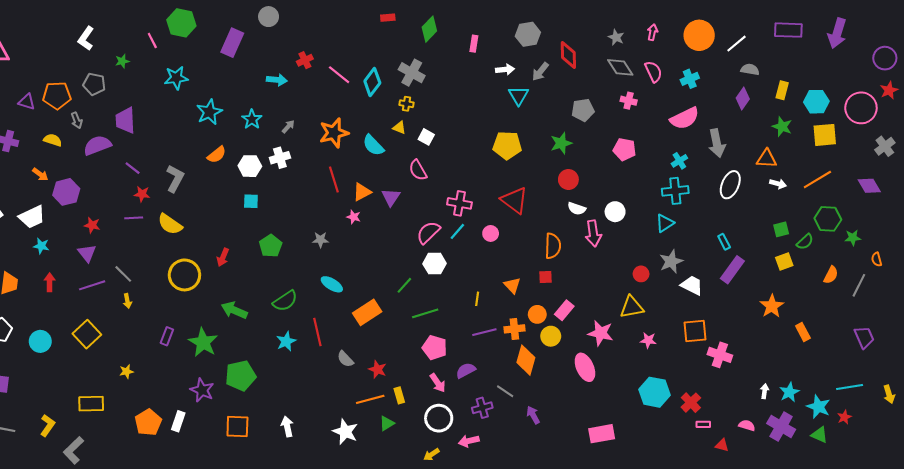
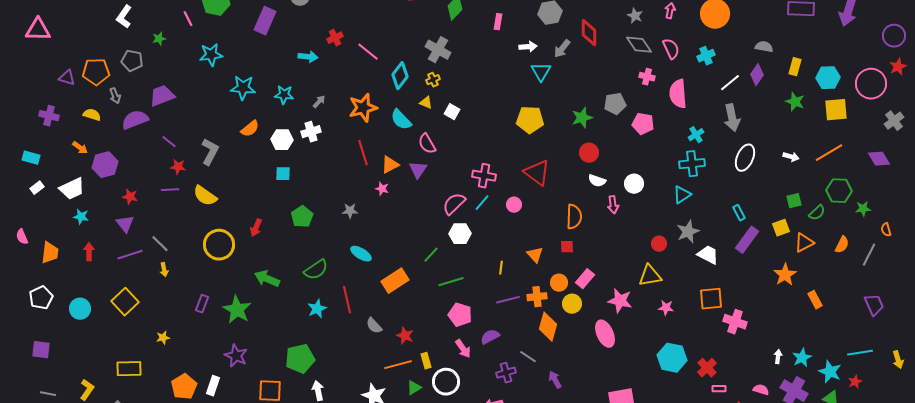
white line: (736, 44) -> (730, 83), moved
cyan diamond: (372, 82) -> (400, 76), moved
yellow cross: (407, 104) -> (433, 80), turned -32
gray pentagon: (583, 110) -> (615, 104), moved
cyan star: (209, 112) -> (243, 88), turned 30
pink semicircle: (685, 118) -> (678, 94), moved, turned 112
cyan star: (252, 119) -> (284, 95), turned -30
purple trapezoid: (125, 120) -> (162, 96), turned 72
orange triangle: (767, 159) -> (804, 243), moved, turned -30
pink semicircle: (418, 170) -> (427, 144), moved
pink arrow: (593, 233) -> (613, 205), size x0.7
yellow square: (784, 261) -> (781, 228), moved
green pentagon: (241, 376) -> (300, 359), moved
white circle: (439, 418) -> (446, 382), moved

